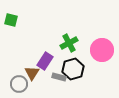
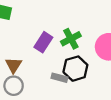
purple rectangle: (45, 61) -> (43, 42), moved
brown triangle: (32, 73) -> (14, 65), moved

